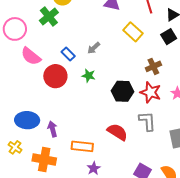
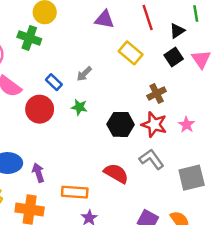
green cross: (49, 16) -> (29, 38), turned -30
gray L-shape: (147, 121) -> (152, 159), turned -30

